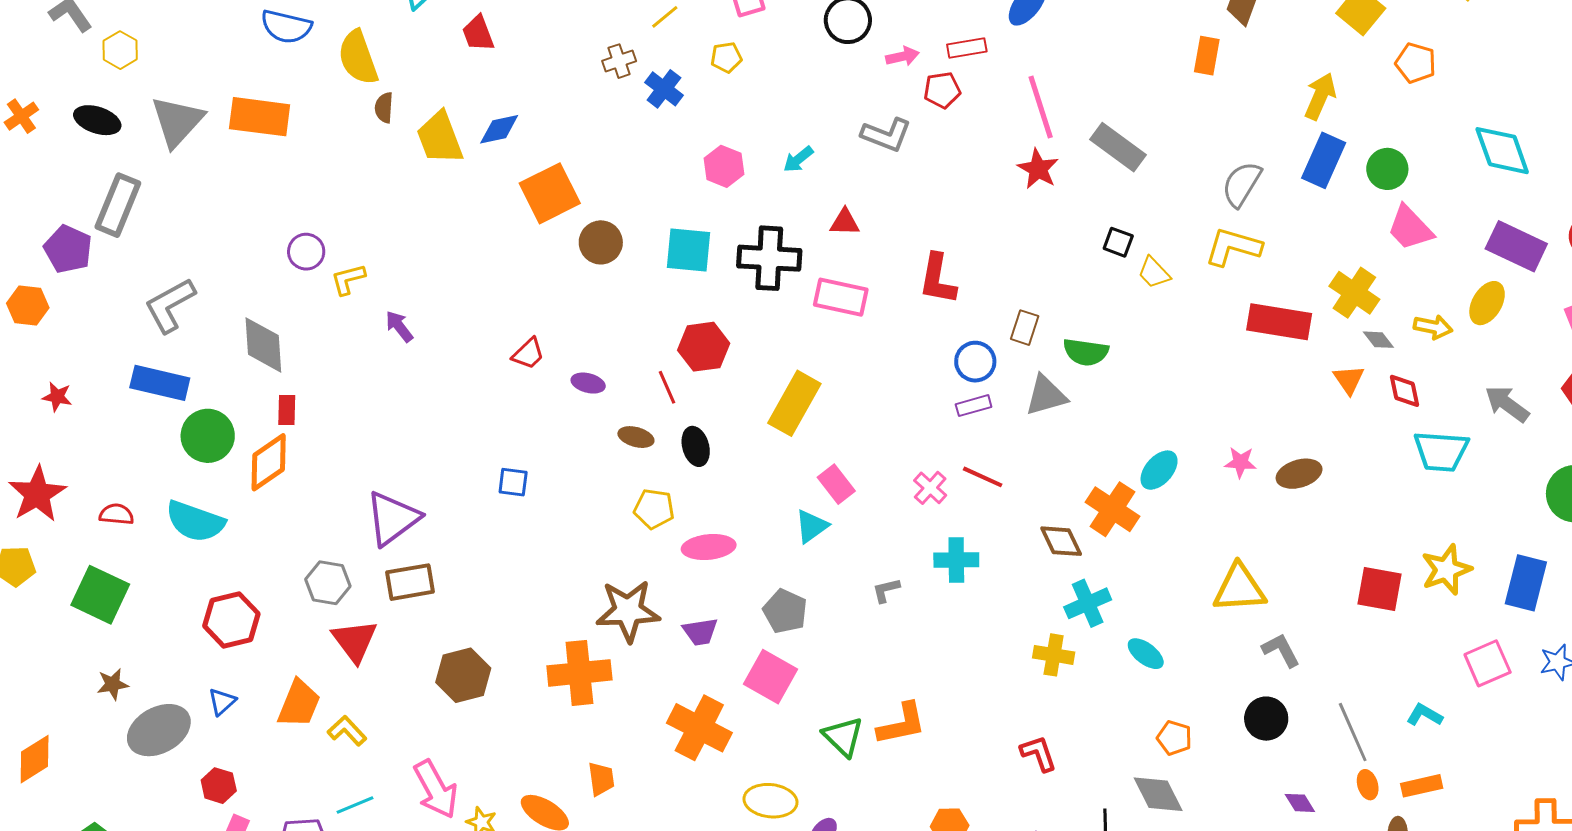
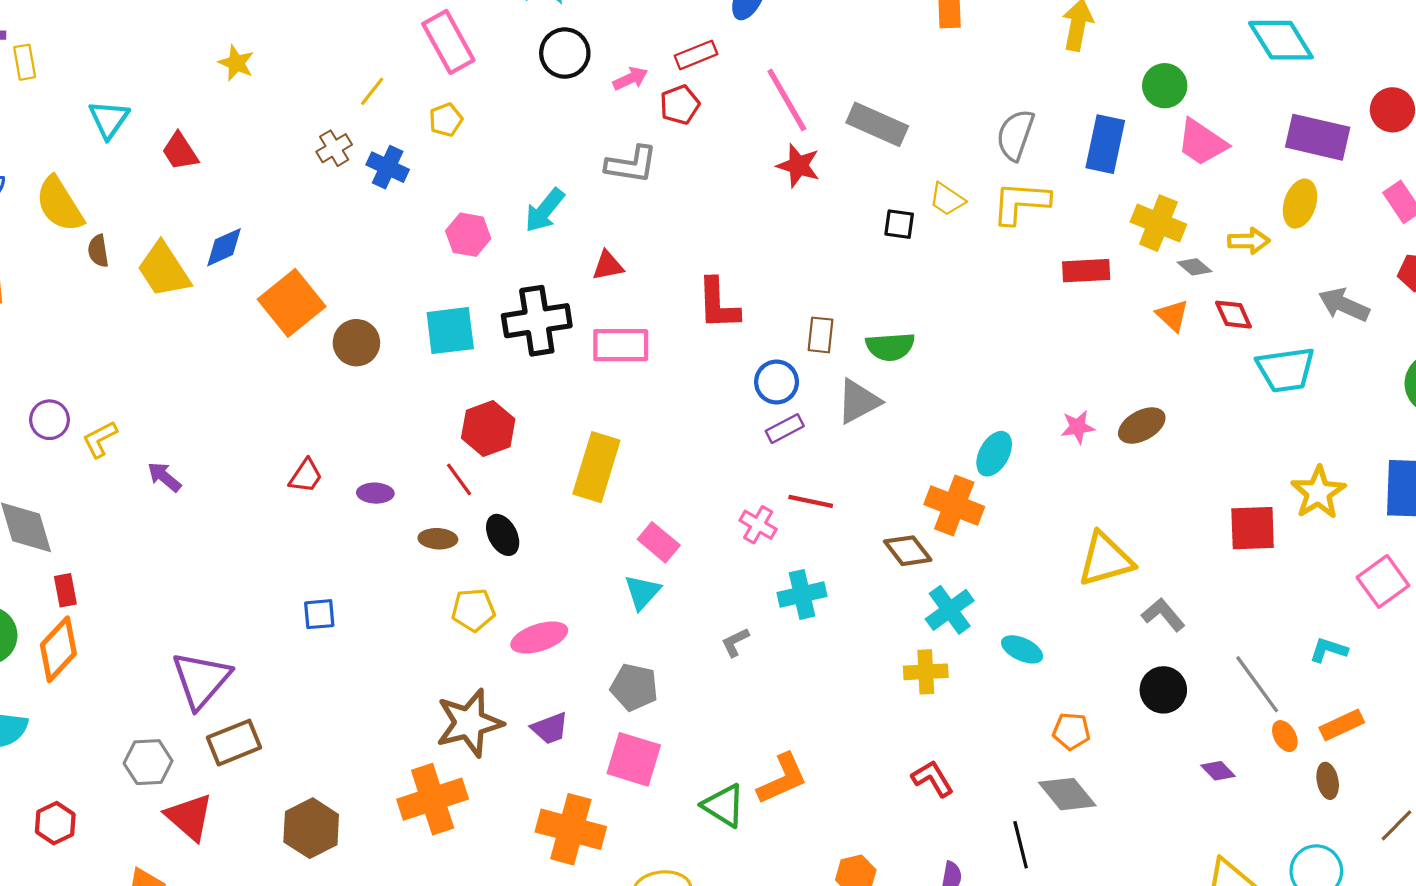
cyan arrow: (798, 159) -> (545, 210), size x1.4
blue rectangle: (1324, 160) -> (1105, 144), moved
yellow trapezoid: (1154, 273) -> (947, 199), moved
red rectangle: (1279, 322) -> (1086, 271), size x0.7
red hexagon: (231, 620) -> (55, 823), size x0.7

